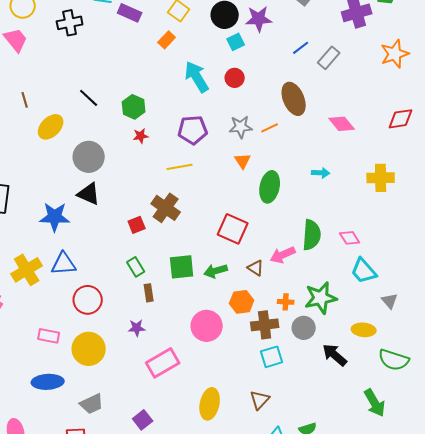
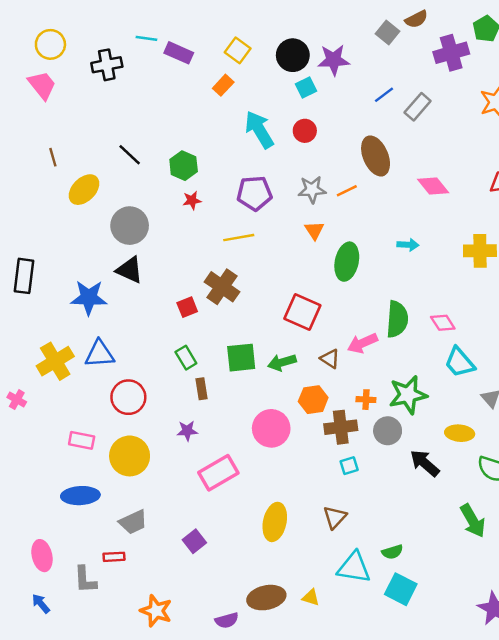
cyan square: (272, 357) -> (349, 466), size x0.7

